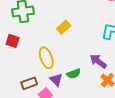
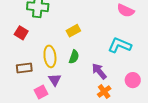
green semicircle: (74, 74) -> (74, 57), moved, turned -64
brown rectangle: (29, 83) -> (24, 68), moved

